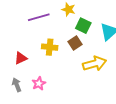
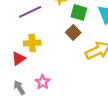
yellow cross: (50, 47) -> (32, 43), moved

